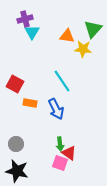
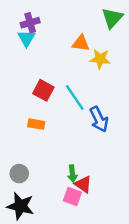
green triangle: (93, 29) -> (112, 18), moved
cyan triangle: (32, 32) -> (26, 38), moved
red square: (15, 84) -> (43, 90), moved
blue arrow: (56, 109) -> (99, 119), moved

